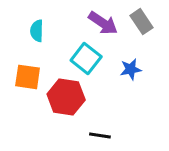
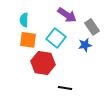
gray rectangle: (141, 22) -> (92, 27), moved
orange square: (28, 77) -> (28, 40), moved

